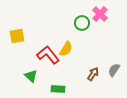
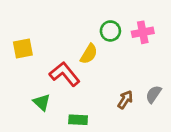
pink cross: (100, 14) -> (143, 32), moved, turned 35
yellow semicircle: (66, 49) -> (89, 54), moved

